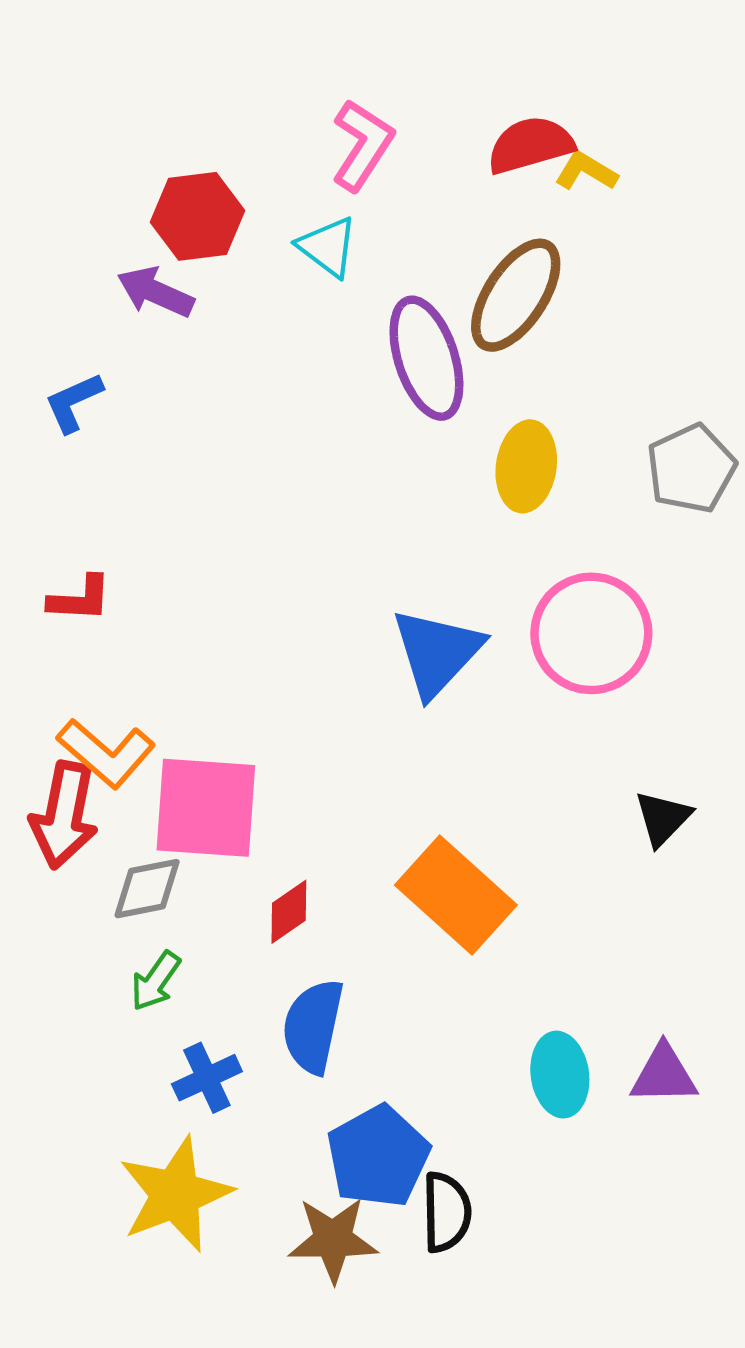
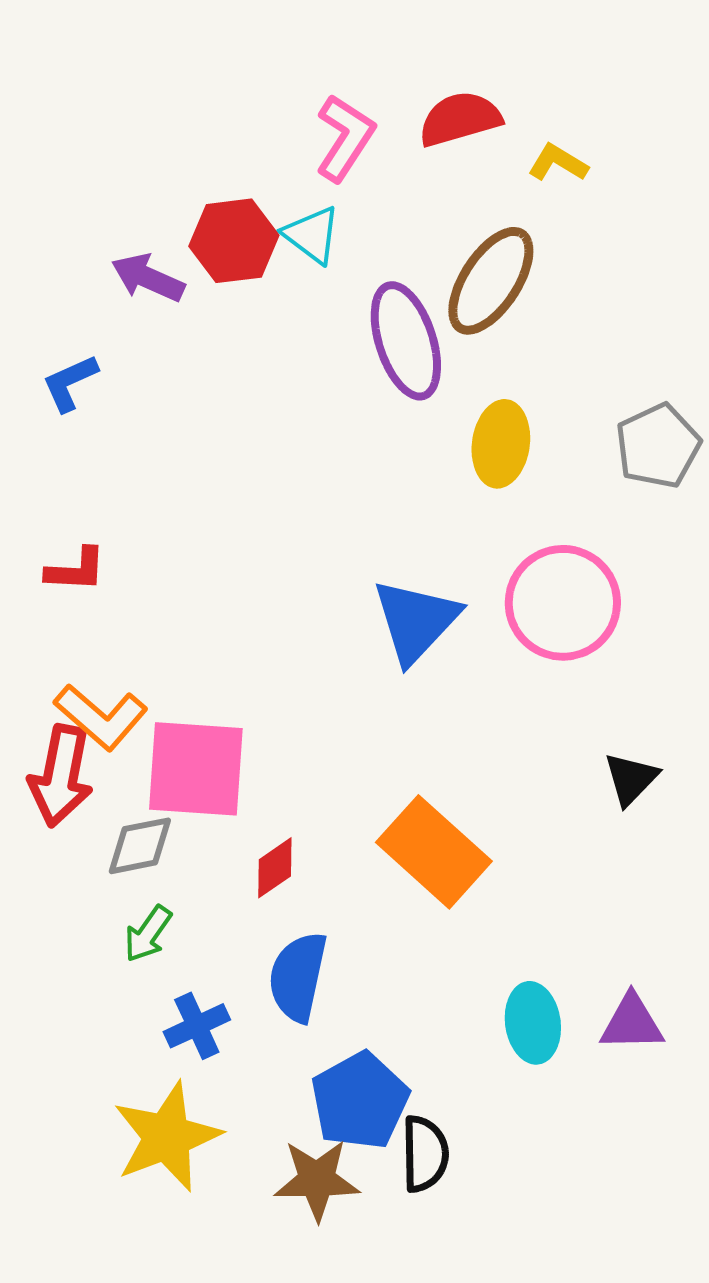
red semicircle: (530, 145) -> (460, 119), moved
red hexagon: (197, 216) -> (234, 241), moved

